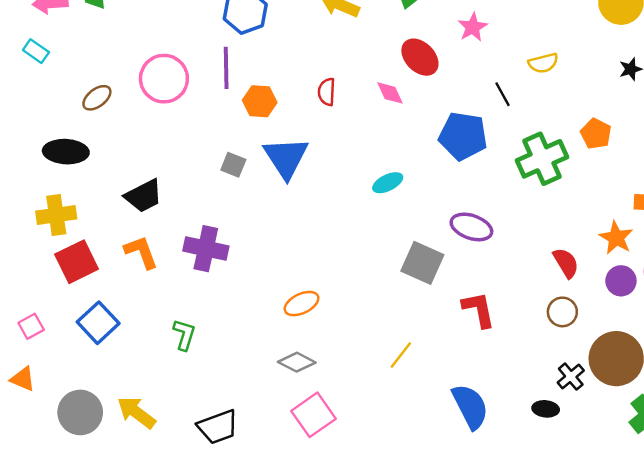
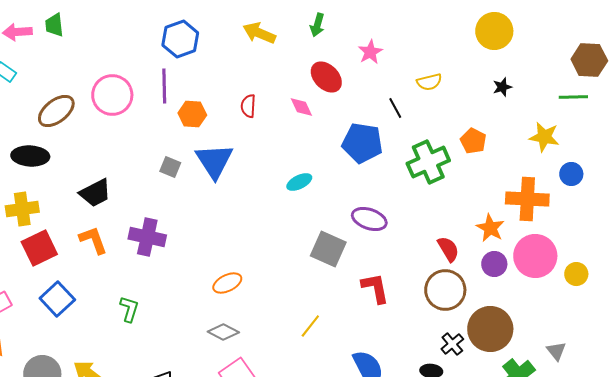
brown ellipse: (97, 98) -> (56, 111), size x1.5
brown circle: (562, 312) -> (445, 290), size x1.6

